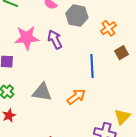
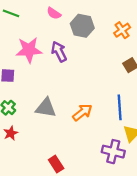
orange cross: (108, 28) -> (122, 30), moved
blue line: (92, 66) -> (120, 107), moved

